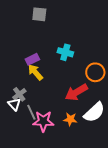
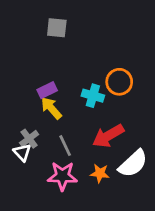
cyan cross: (65, 52) -> (93, 96), moved
orange circle: (95, 72) -> (119, 82), moved
gray line: (31, 112) -> (65, 146), moved

